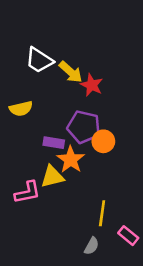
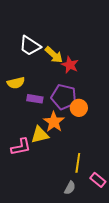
purple rectangle: (54, 143) -> (35, 99), moved

